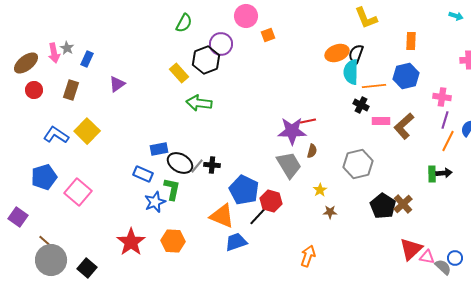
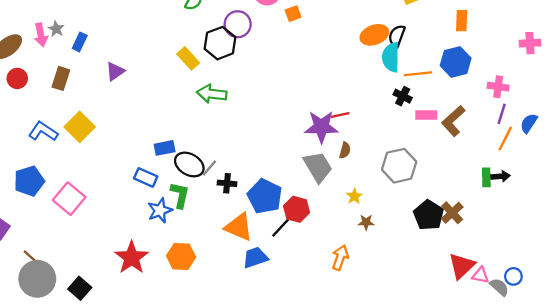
black cross: (212, 165) -> (227, 183), moved
orange arrow: (308, 256) -> (340, 258), moved

